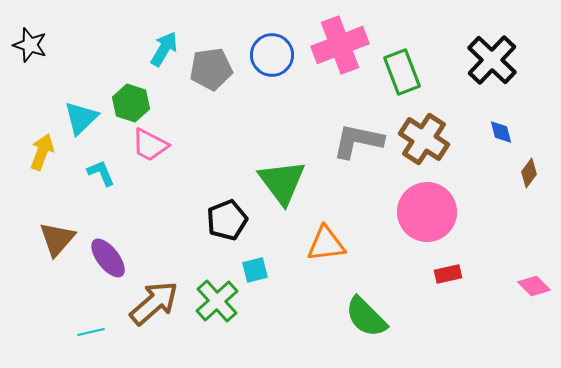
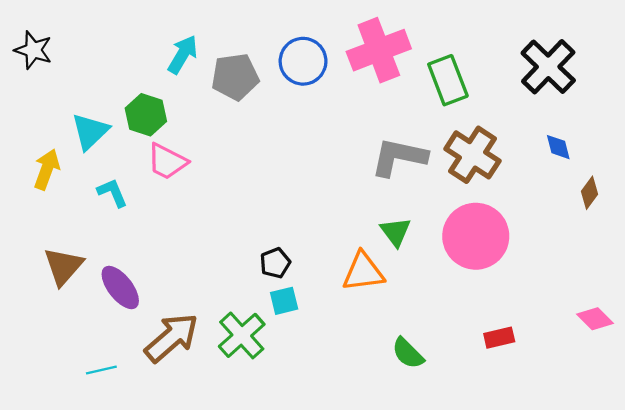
green triangle: (282, 182) -> (396, 232), moved, size x0.6
black pentagon: (227, 220) -> (275, 263), moved, size x0.7
red rectangle: (448, 274) -> (499, 338), moved
green semicircle: (366, 317) -> (408, 353), size x0.7

